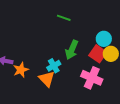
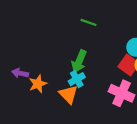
green arrow: (72, 50) -> (79, 61), moved

